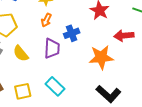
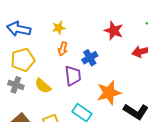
orange star: (101, 57) -> (109, 93), moved

